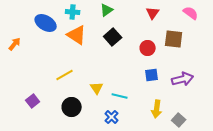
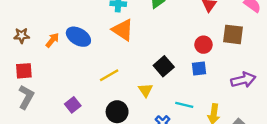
blue ellipse: (46, 23) -> (78, 37), moved
black square: (113, 37) -> (164, 66), moved
blue square: (152, 75) -> (199, 69), moved
cyan line: (120, 96) -> (184, 105), moved

